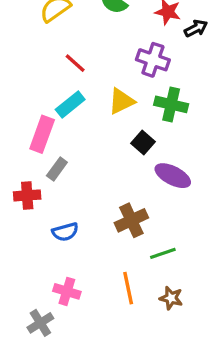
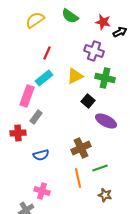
red line: (75, 63) -> (47, 53), turned 72
orange line: (128, 288) -> (78, 178), moved

